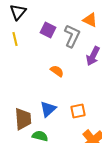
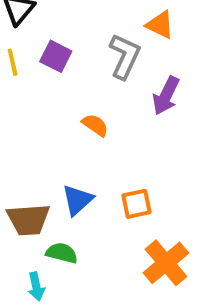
purple square: (48, 30) -> (56, 56), moved
brown trapezoid: (23, 119) -> (28, 220), turned 90

